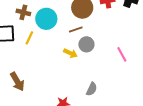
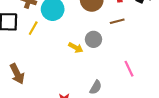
brown line: (76, 29) -> (117, 21), moved
pink line: (122, 54) -> (129, 69), moved

